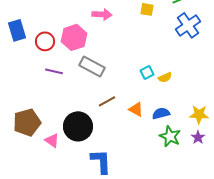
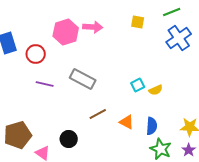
pink hexagon: (74, 37) -> (66, 32), moved
blue semicircle: (161, 113) -> (152, 126), turned 108
black circle: (78, 126) -> (69, 139), size x0.6

